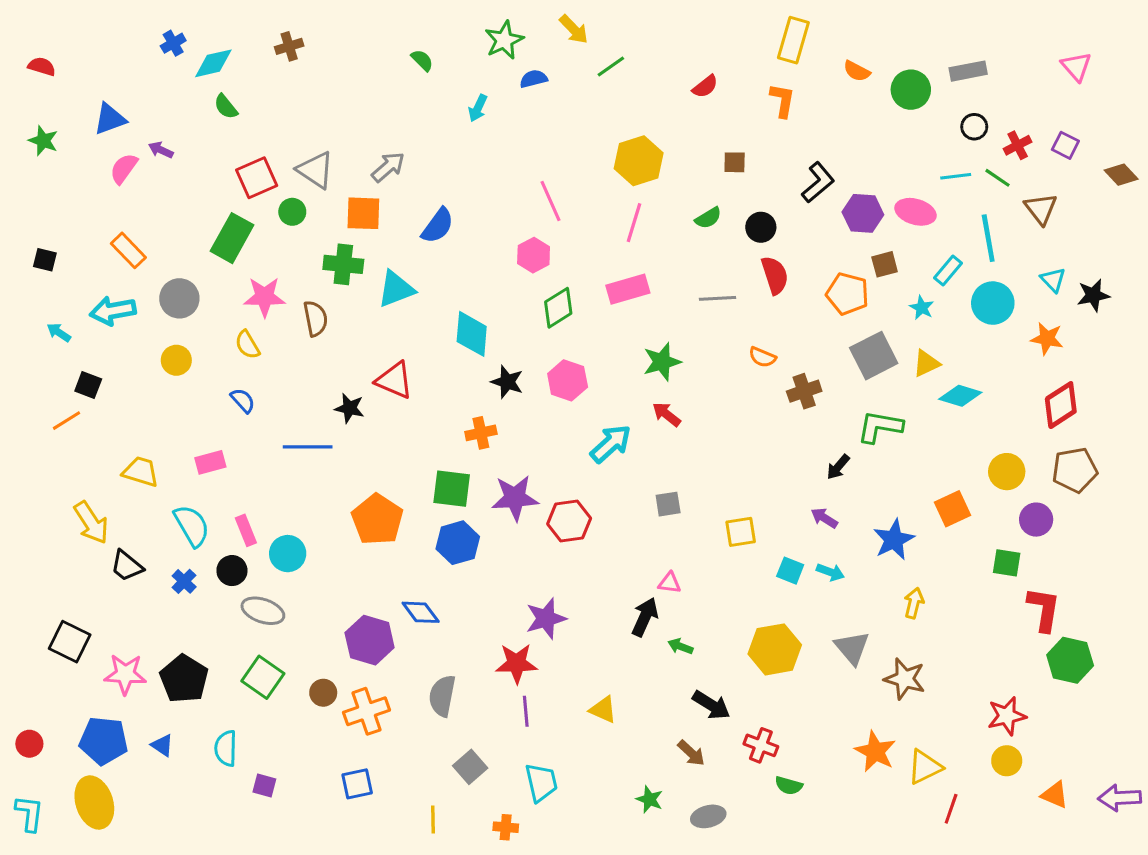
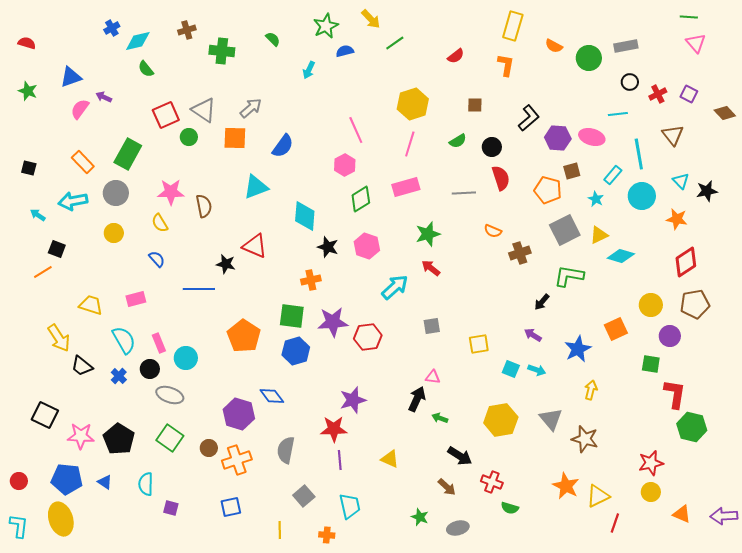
green line: (997, 178) -> (689, 17), moved, turned -30
green rectangle: (232, 238) -> (128, 154), moved
green cross: (343, 264) -> (222, 51), moved

